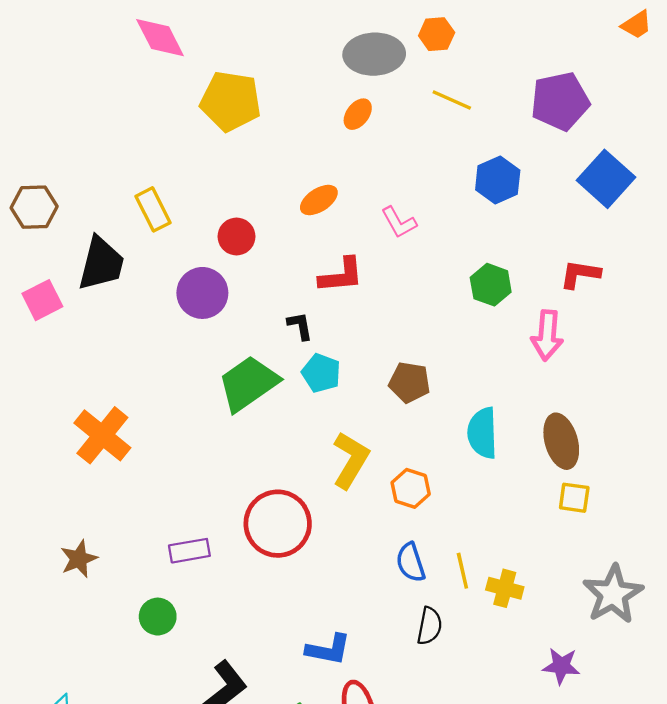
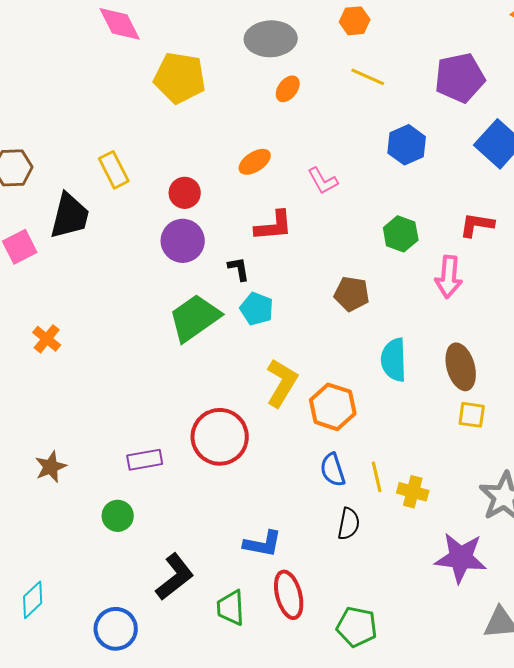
gray ellipse: (374, 54) -> (271, 39), moved
purple circle: (202, 293) -> (183, 241), moved
brown pentagon: (409, 382) -> (352, 294), moved
orange cross: (102, 435) -> (47, 339), moved, size x0.6
orange hexagon: (411, 488) -> (333, 407), size x1.4
purple star: (561, 666) -> (461, 558), size x1.6

